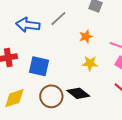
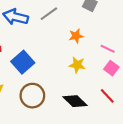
blue square: (39, 66) -> (23, 62), turned 30
black diamond: (78, 93) -> (75, 101), moved

